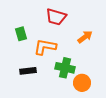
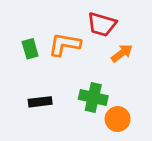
red trapezoid: (56, 17) -> (102, 24), moved
orange L-shape: (45, 47) -> (65, 44), moved

